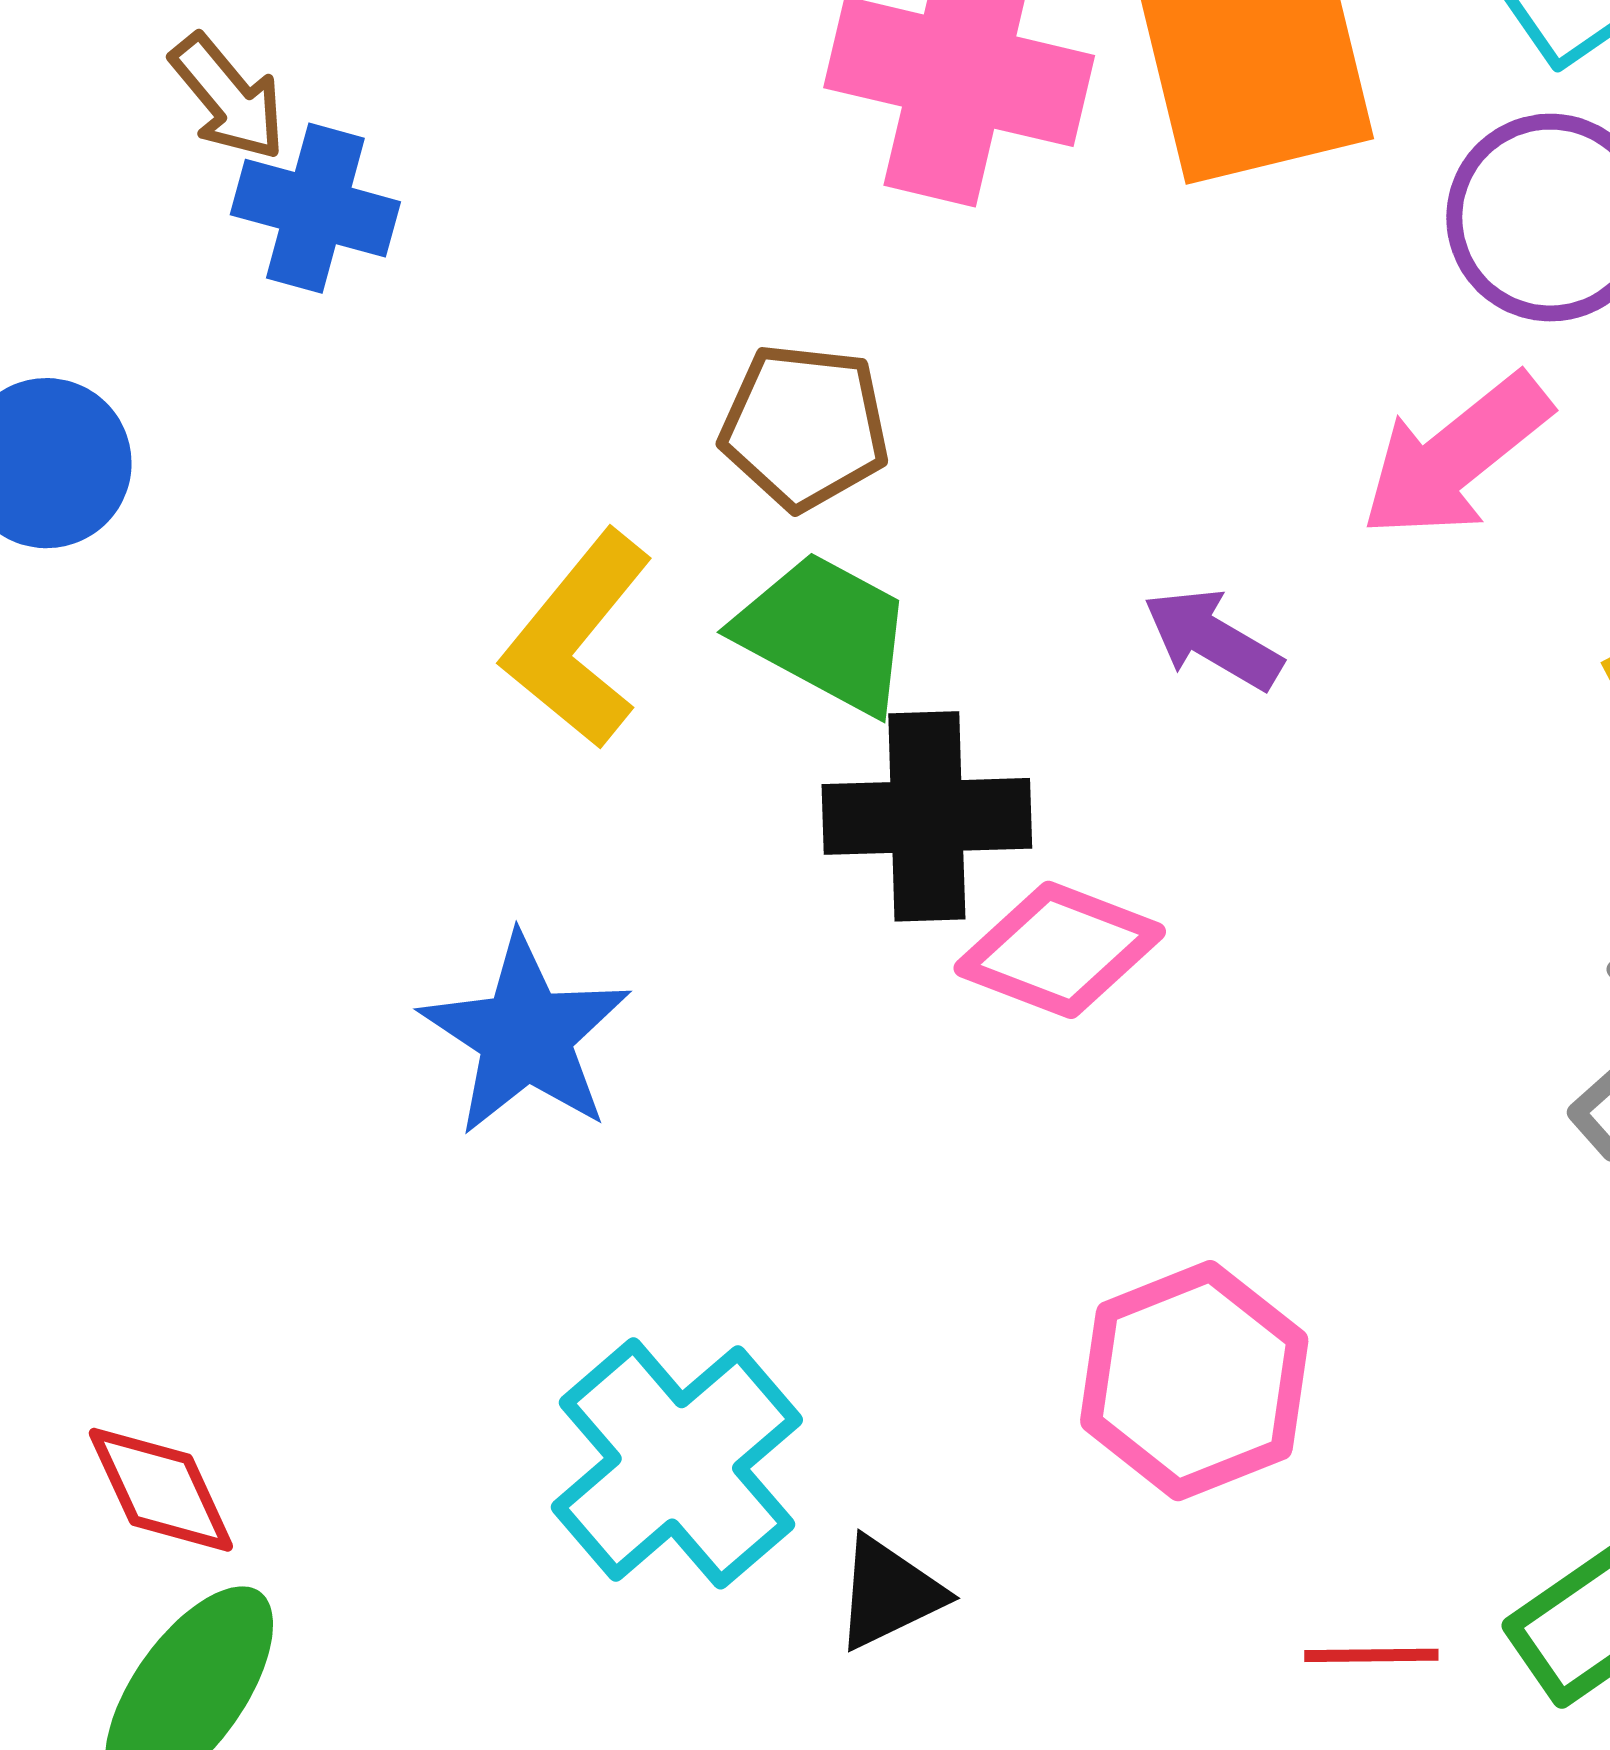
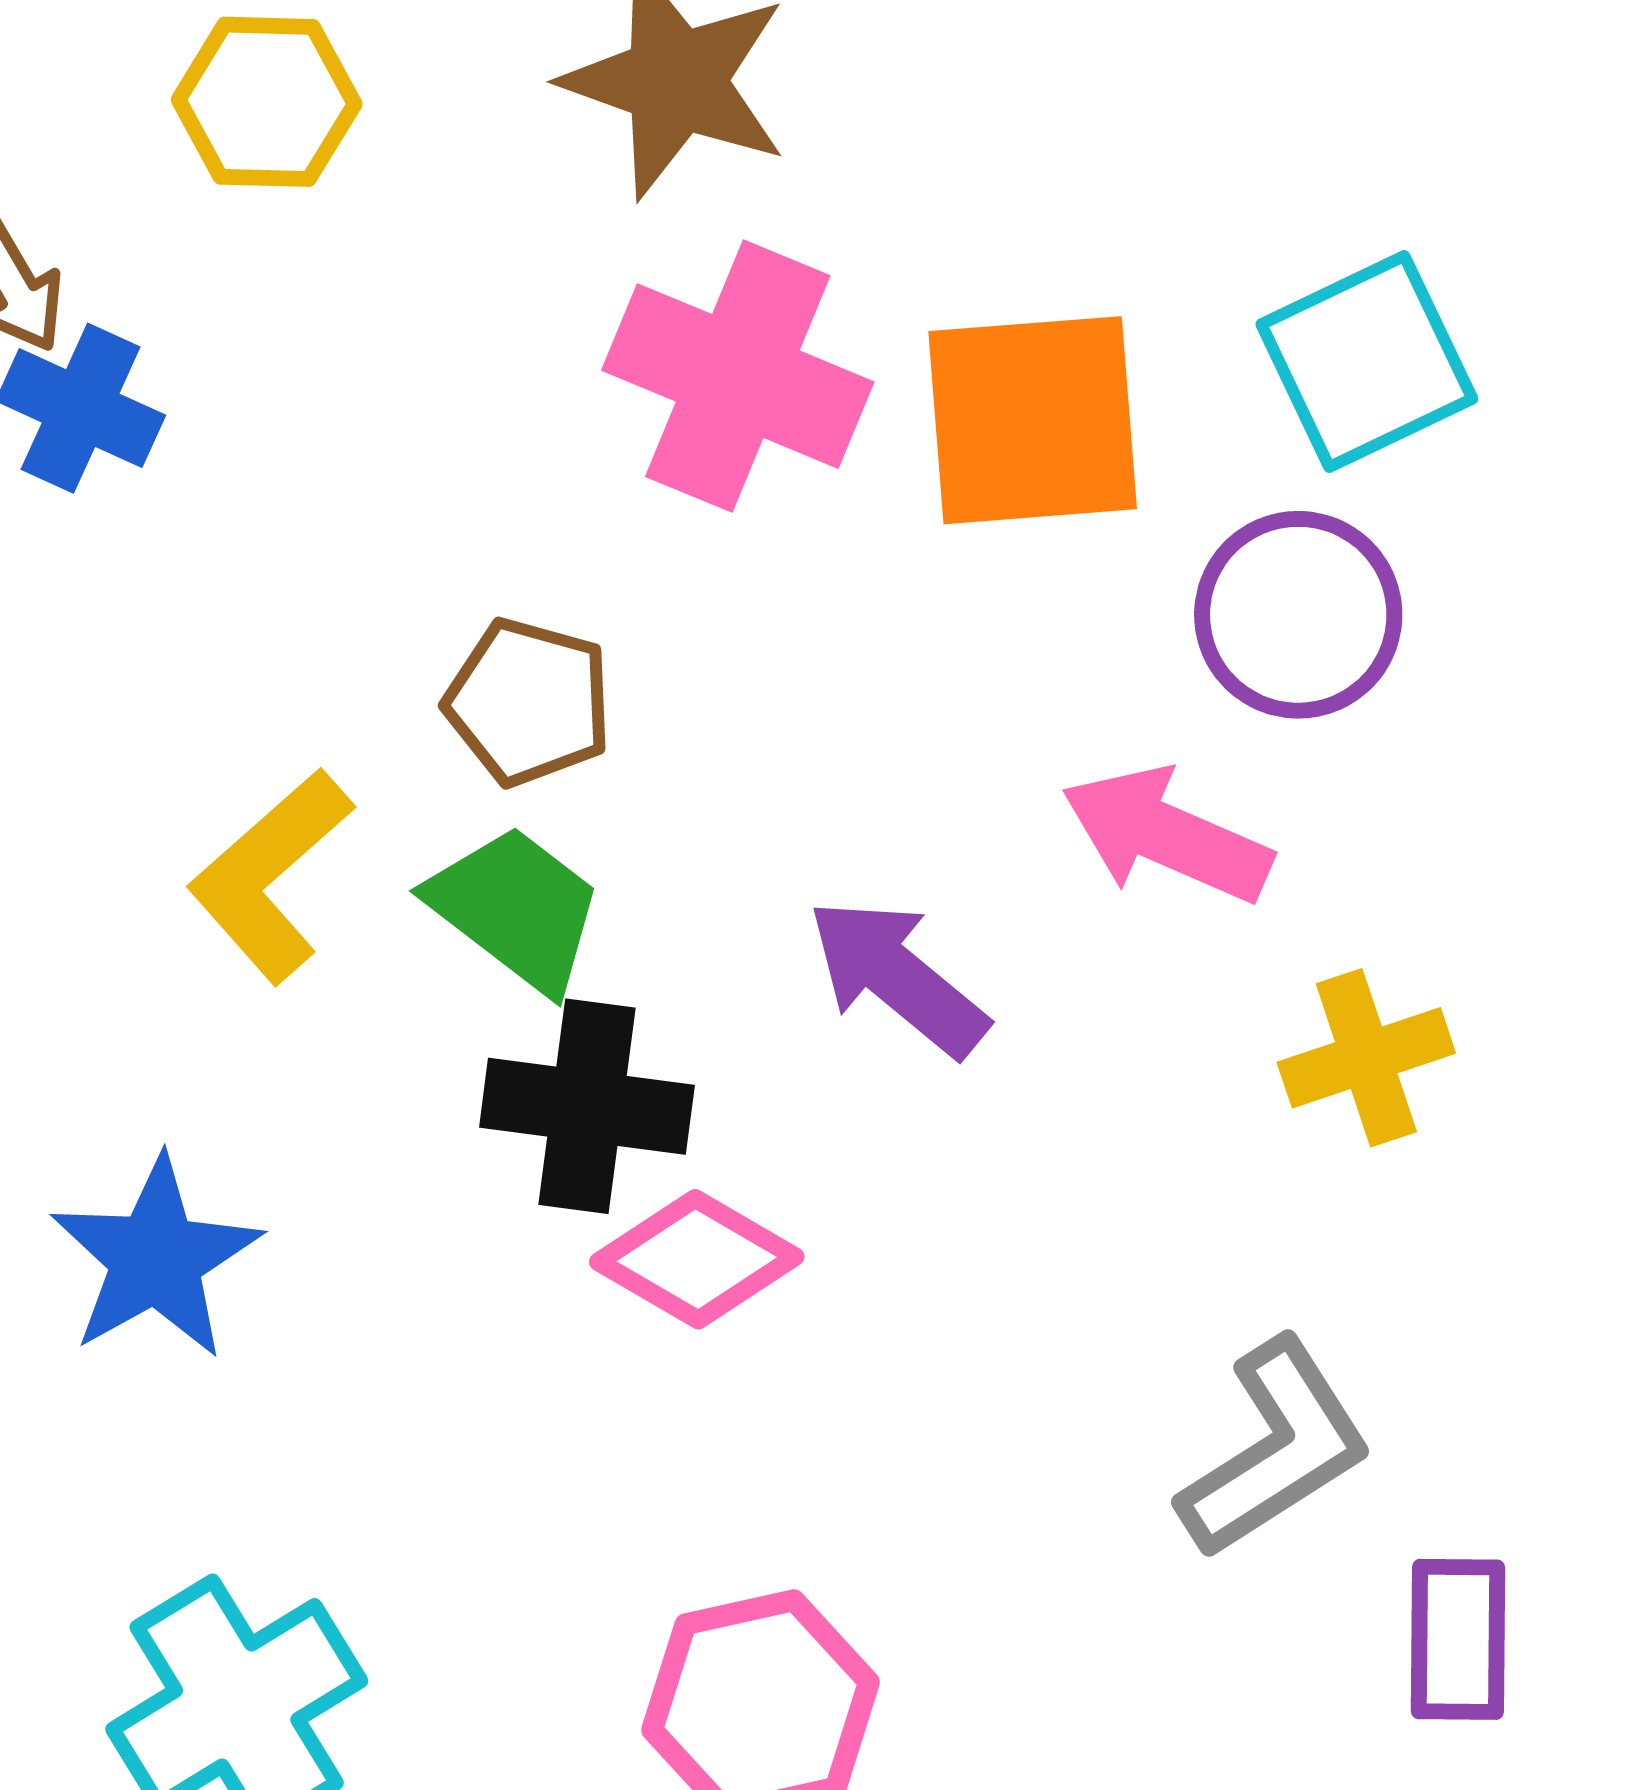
pink arrow: (1456, 456) -> (1167, 835), turned 53
purple arrow: (1213, 639) -> (897, 977), size x1.4

